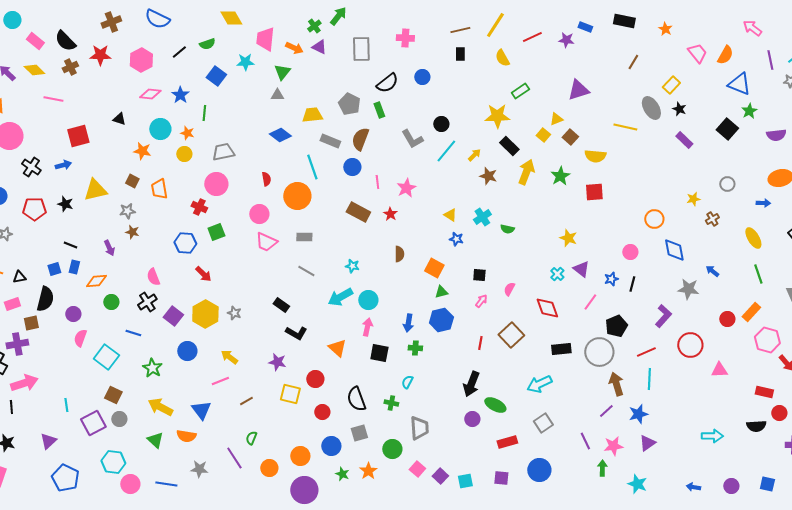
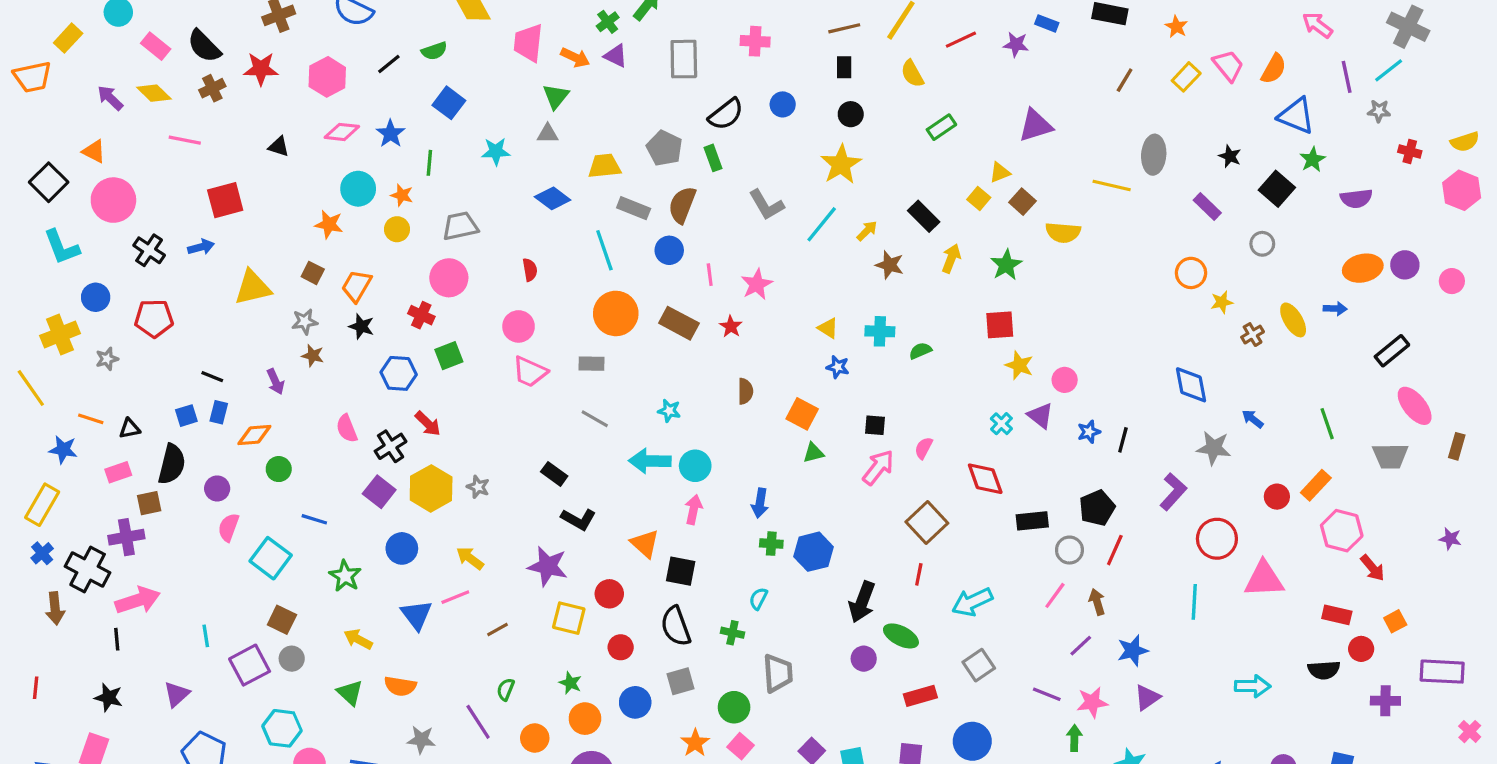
cyan star: (245, 62) -> (496, 151), moved
yellow rectangle: (671, 85) -> (1186, 77), moved
gray ellipse: (651, 108) -> (1154, 155), turned 35
black star: (679, 109) -> (1230, 156), moved
yellow star: (497, 116) -> (841, 164), moved, turned -30
black triangle: (119, 119) -> (279, 147), moved
black circle: (441, 124) -> (851, 114), moved
yellow arrow: (526, 172) -> (951, 258), size x0.7
gray circle: (727, 184) -> (1262, 244), moved
orange trapezoid: (159, 189) -> (356, 286), turned 40
red square: (594, 192) -> (1000, 325), moved
orange circle: (297, 196) -> (616, 313), moved
black star: (65, 204) -> (361, 326), moved
cyan cross: (482, 217) -> (880, 331), turned 36
orange circle: (654, 219) -> (1191, 273), moved
green semicircle: (507, 229) -> (920, 351), turned 144
yellow ellipse: (753, 238) -> (1293, 320), moved
pink circle: (630, 252) -> (1065, 380), moved
cyan arrow: (340, 297) -> (650, 461), turned 30
pink arrow: (481, 301) -> (878, 467), size x1.6
black cross: (147, 302) -> (391, 446), moved
pink line: (590, 302) -> (1055, 595), moved
blue hexagon: (441, 320) -> (813, 552), moved
red line: (480, 343) -> (919, 574), moved
black rectangle: (561, 349) -> (1032, 521), moved
gray circle: (599, 352) -> (1069, 550), size x0.6
red line: (646, 352) -> (1115, 550), moved, turned -42
black square: (379, 353) -> (681, 571), moved
purple star: (277, 362) -> (548, 566), size x1.4
pink triangle: (719, 370) -> (1264, 579), size x1.5
cyan line: (649, 379) -> (1194, 602), moved
brown arrow: (616, 384) -> (1097, 602), size x0.7
yellow arrow: (160, 407) -> (358, 639), size x0.7
blue triangle: (201, 410) -> (416, 615), moved
purple line: (585, 441) -> (1047, 694), turned -42
pink square: (417, 469) -> (741, 746), moved
green star: (342, 474) -> (570, 683), moved

